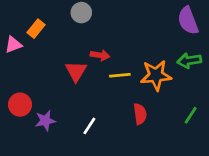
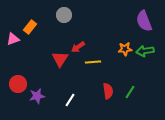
red arrow: (100, 55) -> (78, 47), turned 136
orange star: (156, 75) -> (125, 49), moved, size x0.6
green line: (191, 115) -> (130, 92), moved

